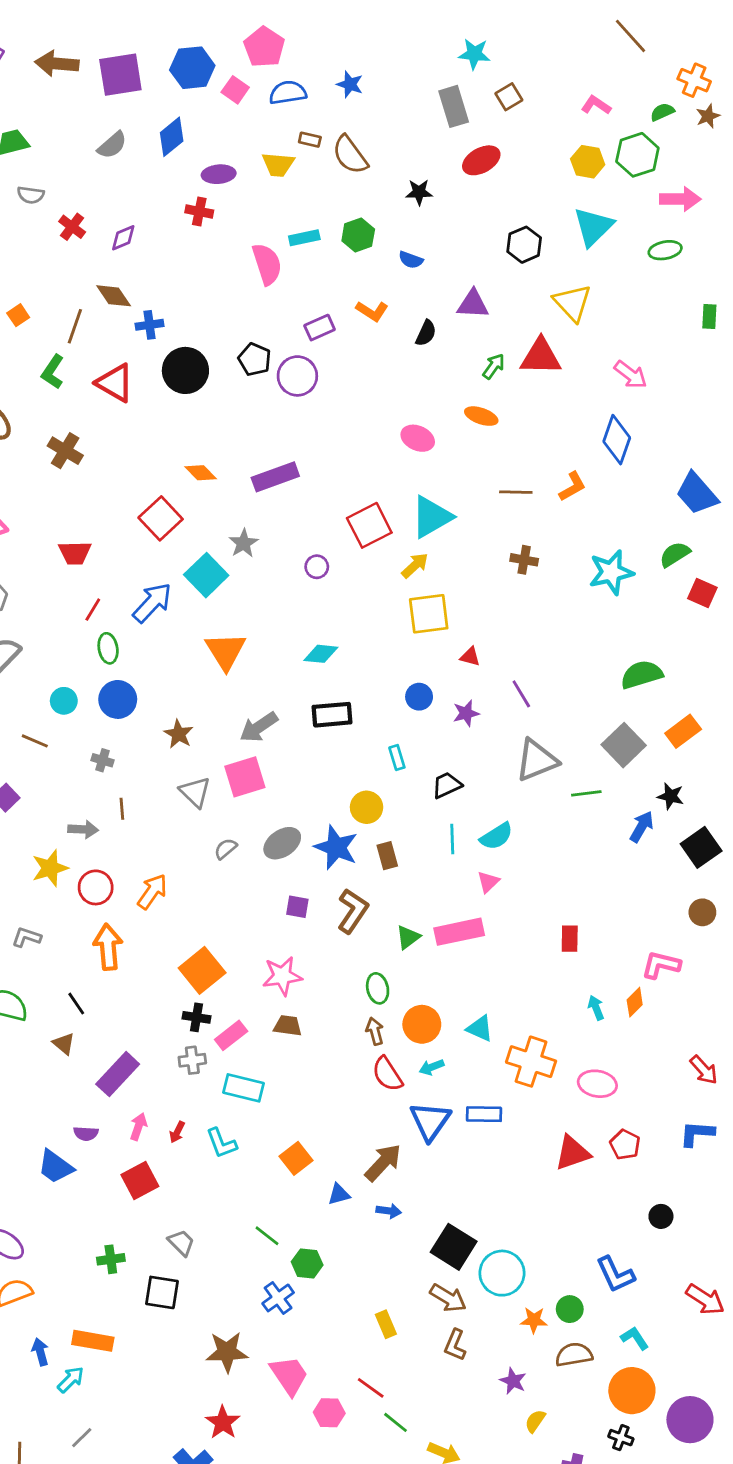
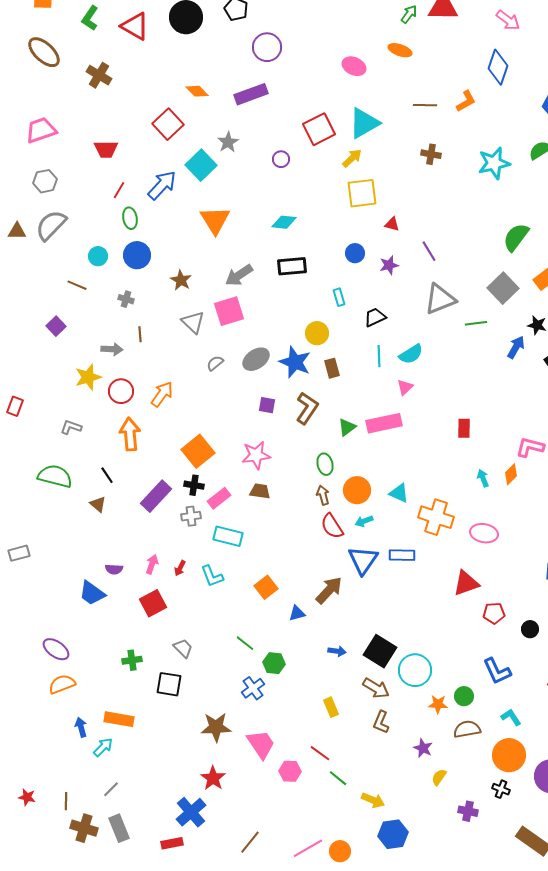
purple circle: (297, 376) -> (267, 47), moved
green semicircle: (642, 675) -> (516, 237), turned -36
purple rectangle: (118, 1074) -> (156, 496), moved
red pentagon: (625, 1145) -> (494, 613), moved, turned -30
blue arrow: (389, 1211) -> (337, 651), moved

